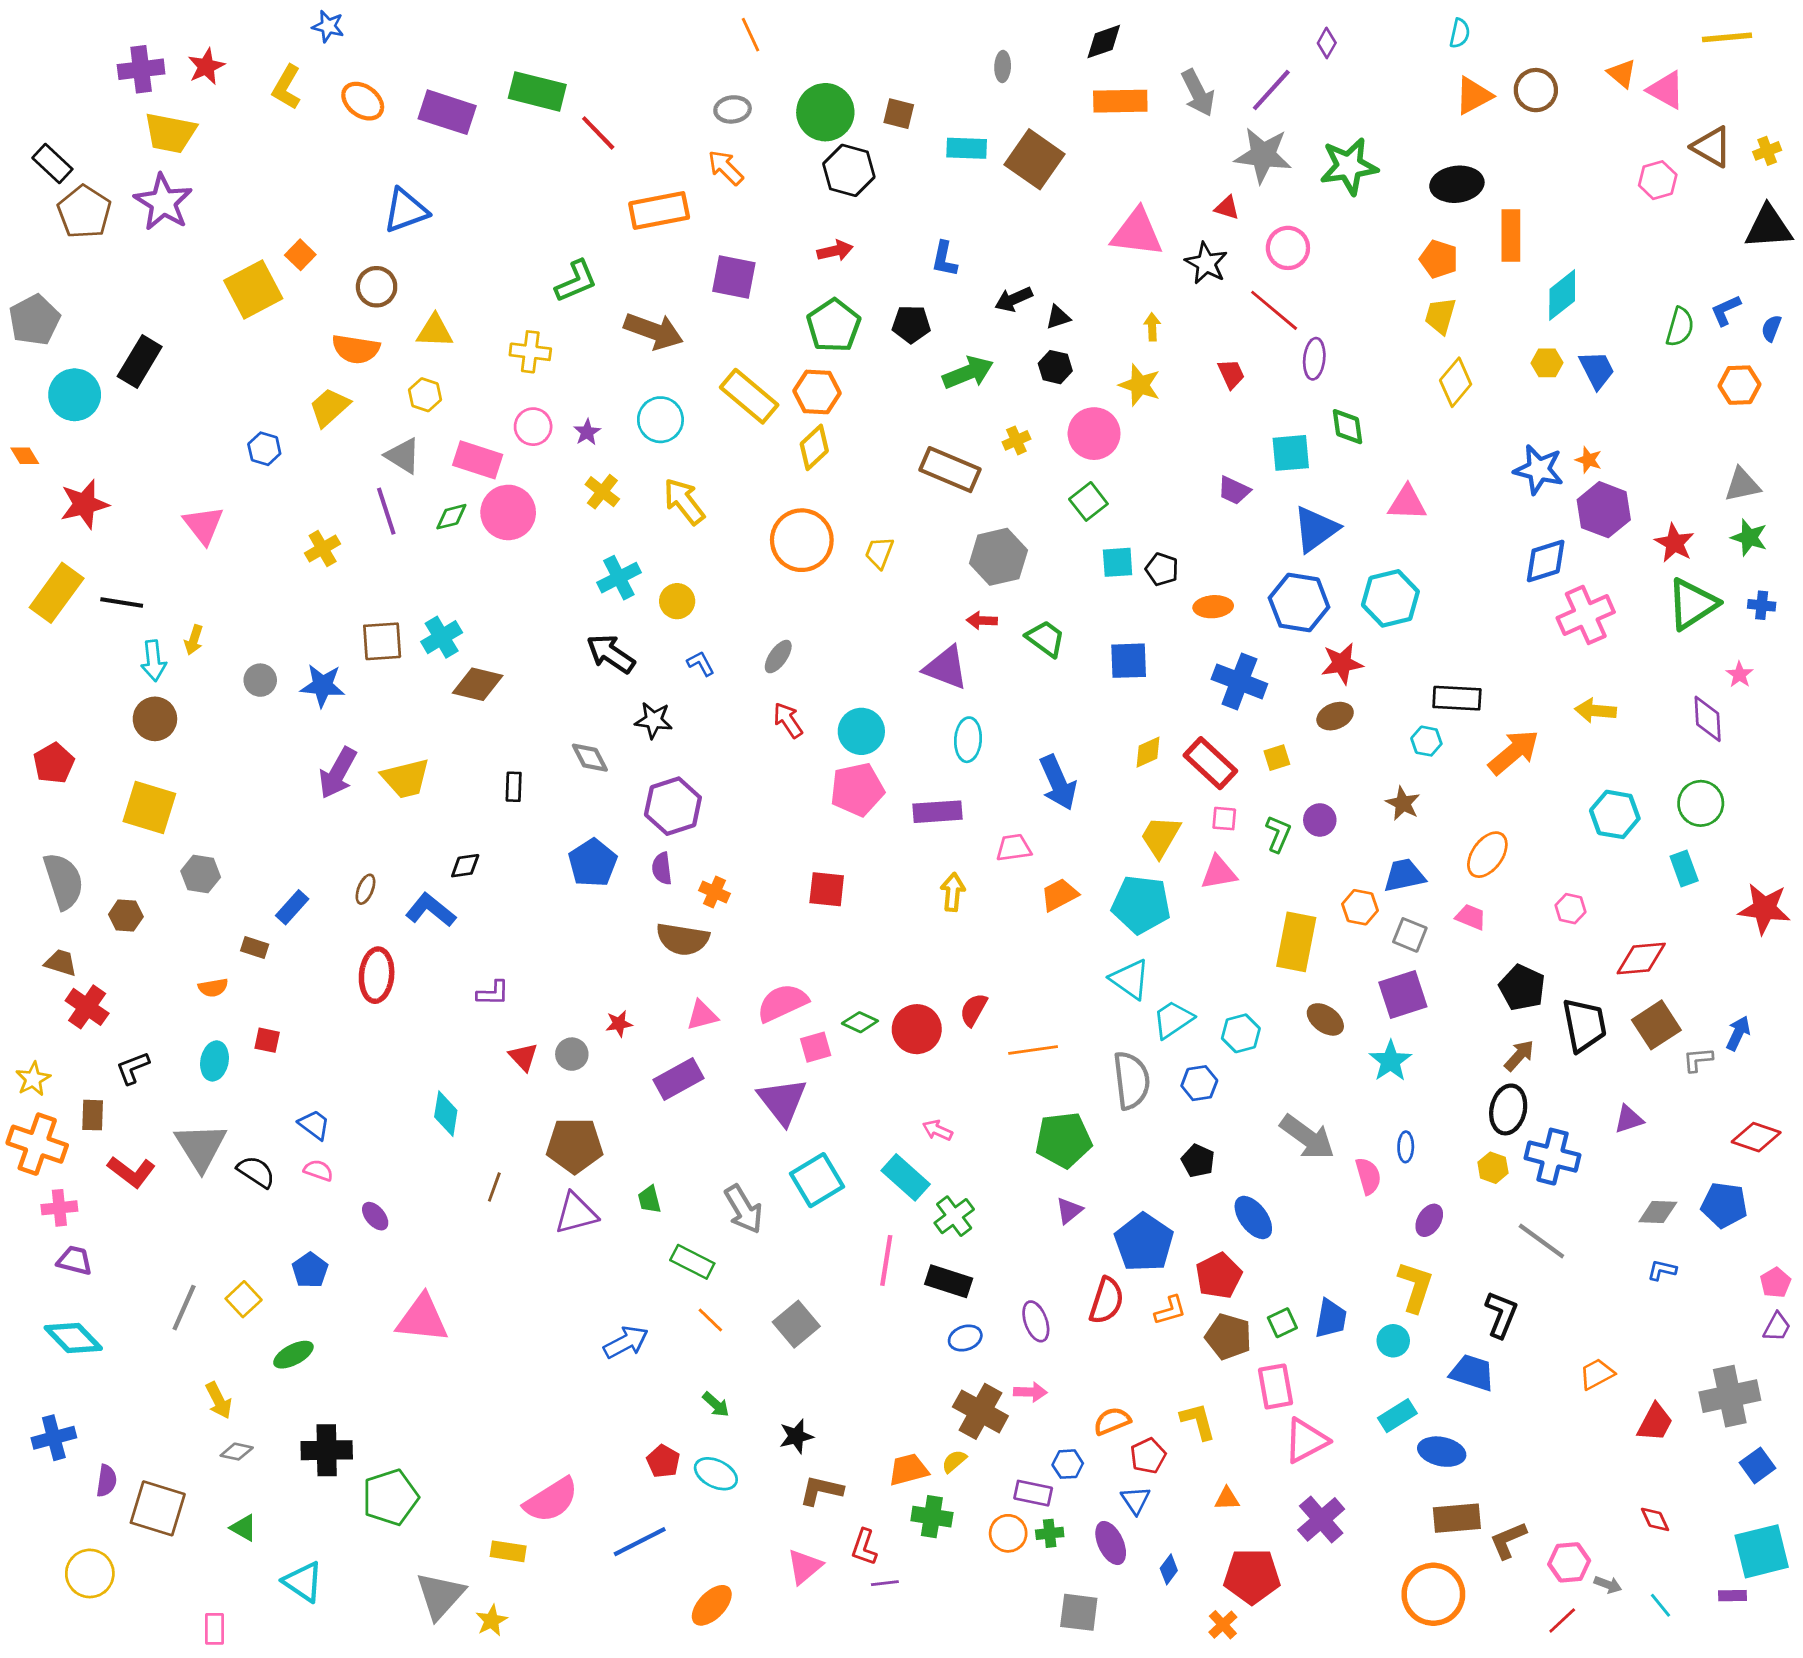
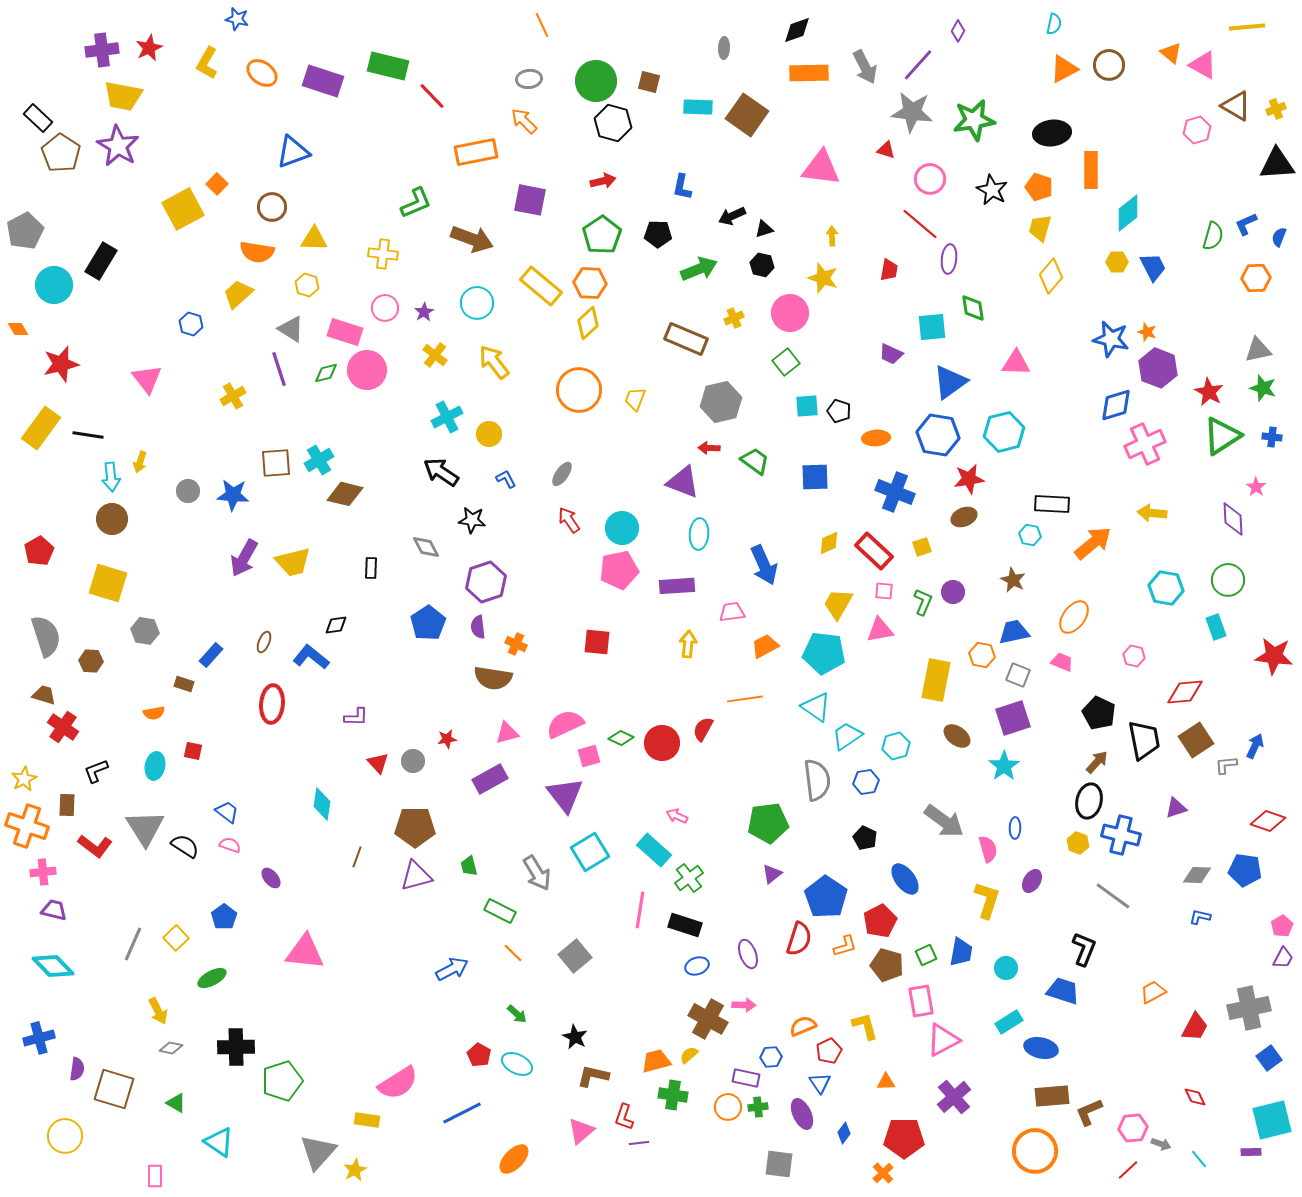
black star: (1206, 263) -> (992, 190), moved
red trapezoid: (1231, 374) -> (889, 270), turned 35
orange line: (1033, 1050) -> (745, 699), moved
yellow L-shape: (1415, 1287) -> (987, 900), moved
black star: (796, 1436) -> (575, 1037), turned -30

